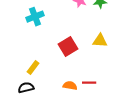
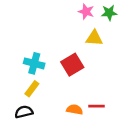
cyan cross: (35, 17) -> (34, 63), moved, turned 36
yellow triangle: (100, 41) -> (94, 38), moved

